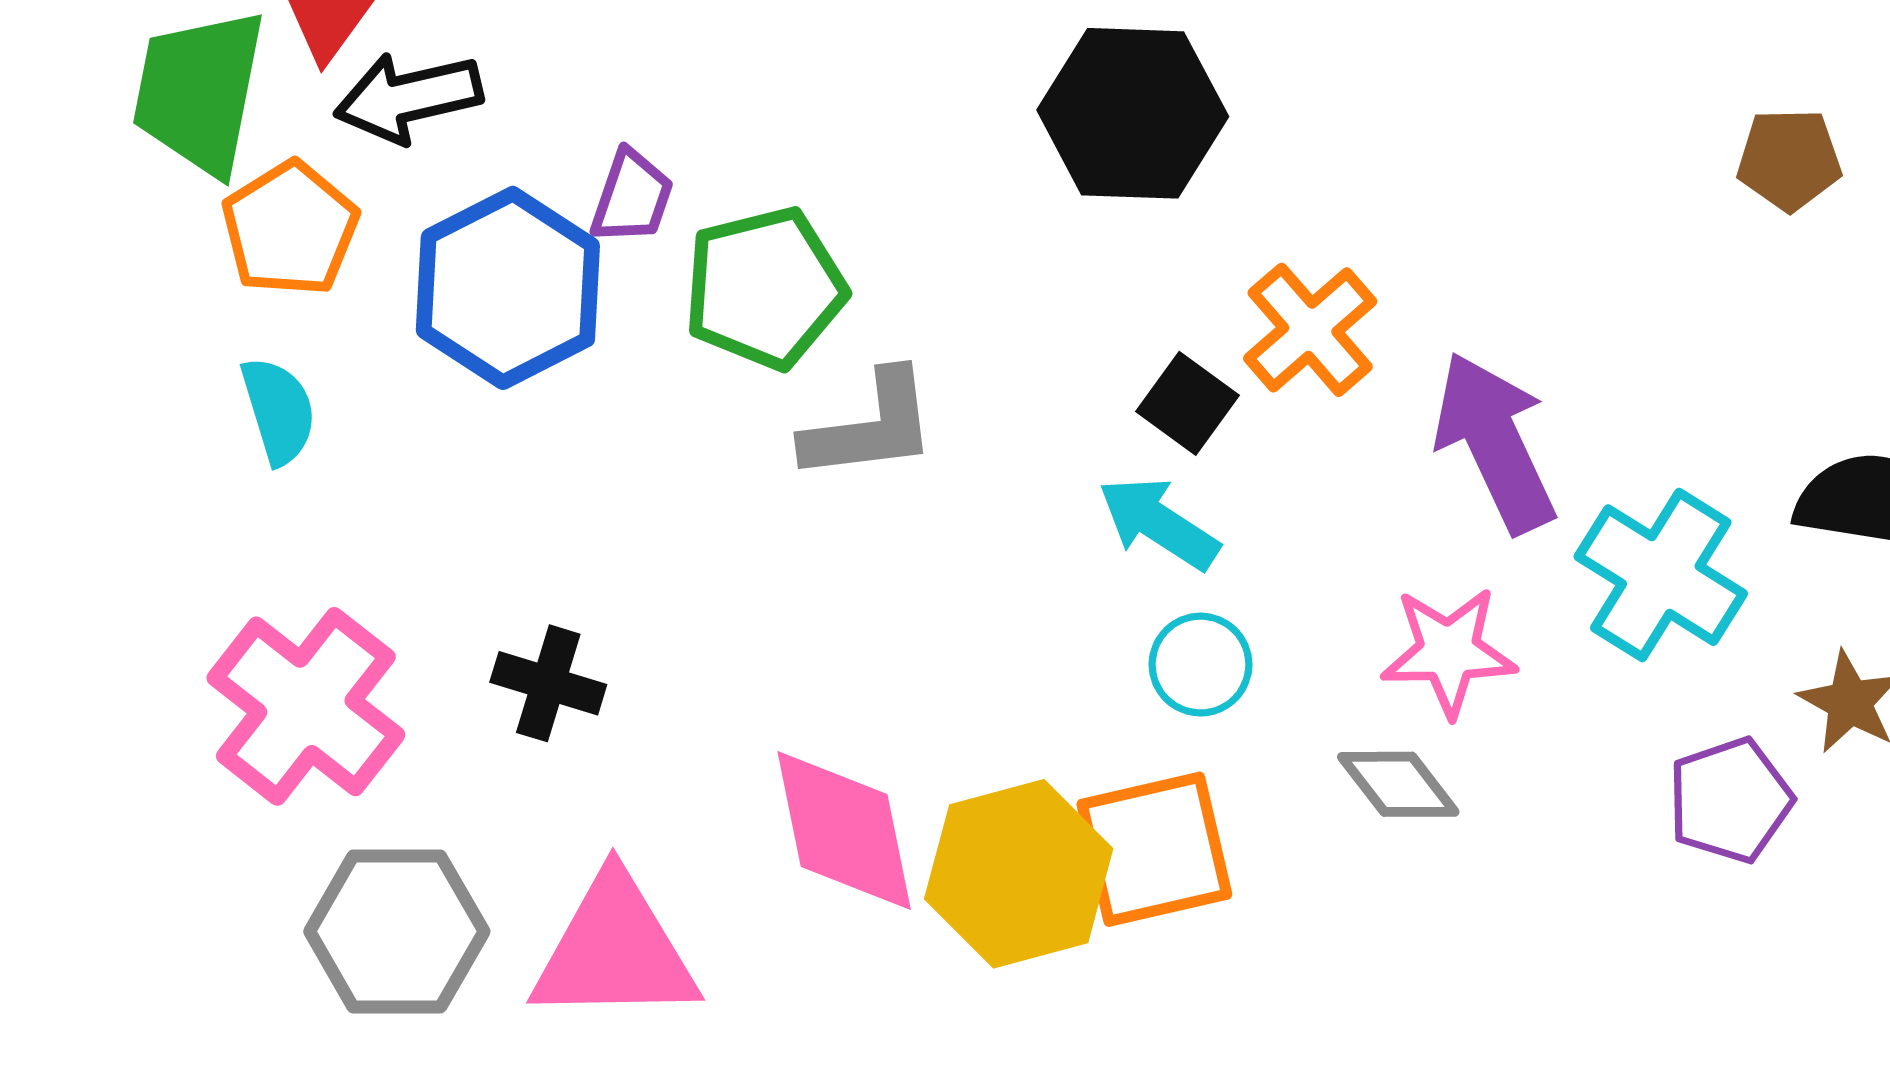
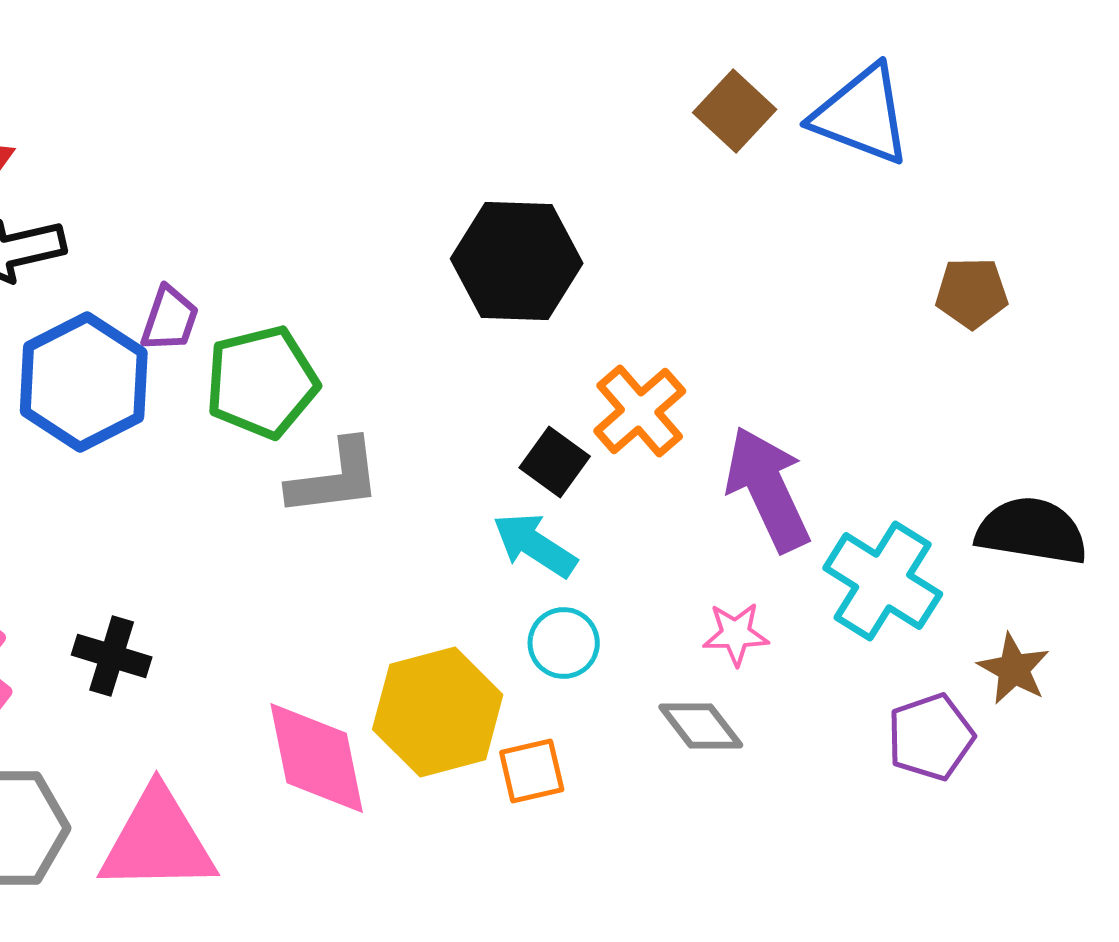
pink star: (1449, 652) -> (736, 634), size x0.7
orange square: (1154, 849) -> (532, 771), size x0.6
yellow hexagon: (1019, 874) -> (438, 712), moved

